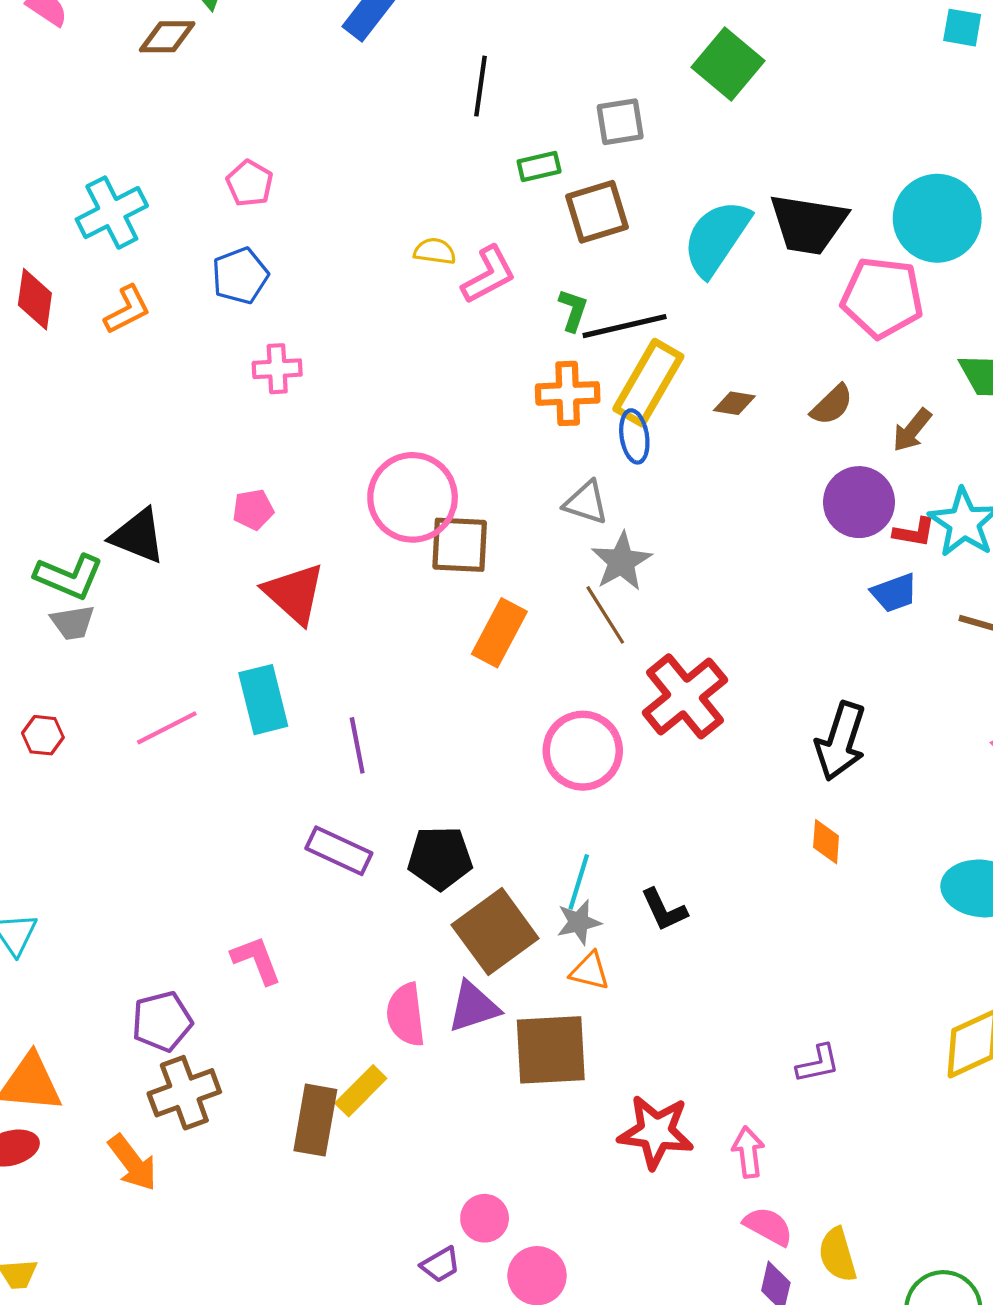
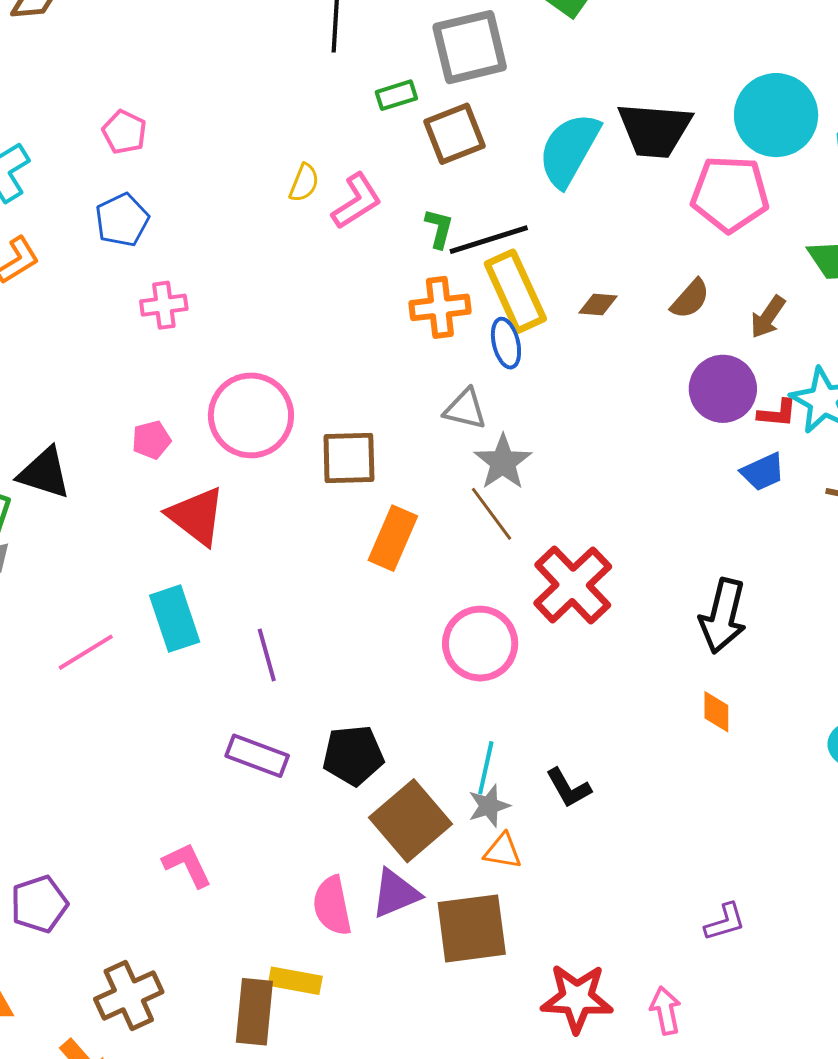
gray square: (620, 122) -> (470, 47), size x1.6
yellow semicircle: (435, 251) -> (304, 183), turned 108
yellow rectangle: (648, 383) -> (515, 291), turned -50
pink circle: (413, 497) -> (251, 415), moved
purple pentagon: (162, 1021) -> (39, 904), moved
yellow rectangle: (361, 1091) -> (295, 981), turned 60

